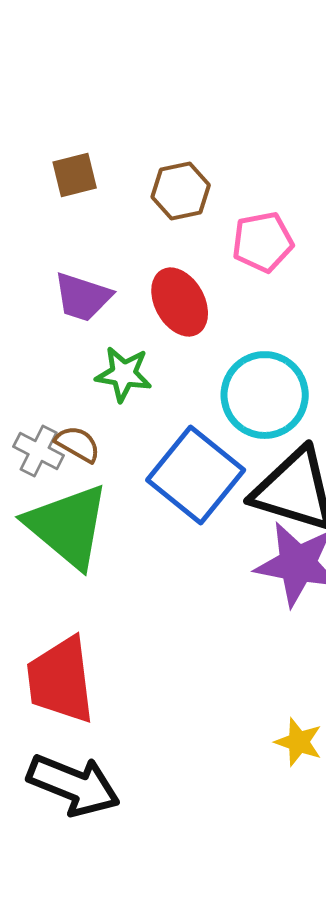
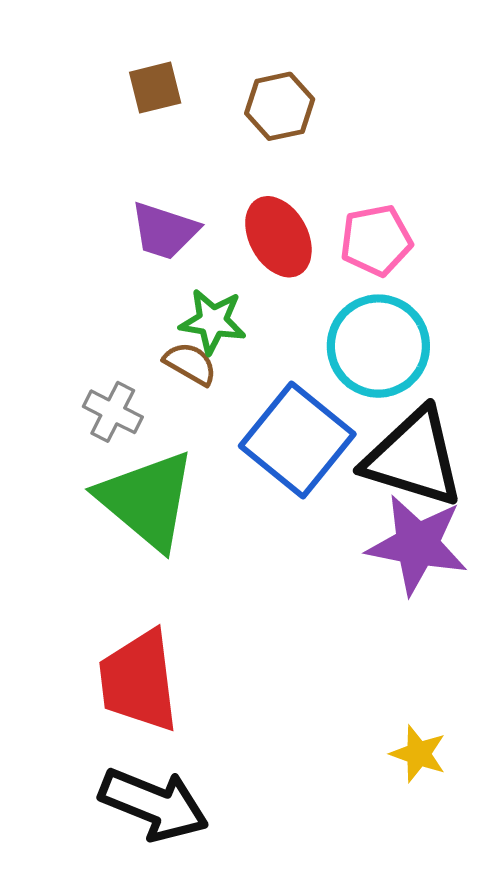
pink pentagon: (263, 242) -> (376, 240), moved
brown semicircle: (78, 444) -> (190, 364), moved

